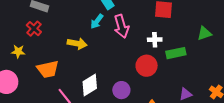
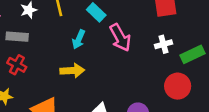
cyan arrow: (97, 21) -> (79, 39), moved
red circle: (147, 66) -> (178, 86), moved

